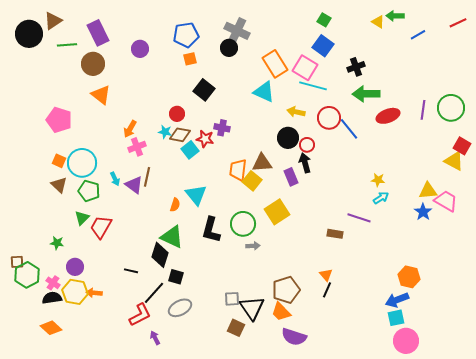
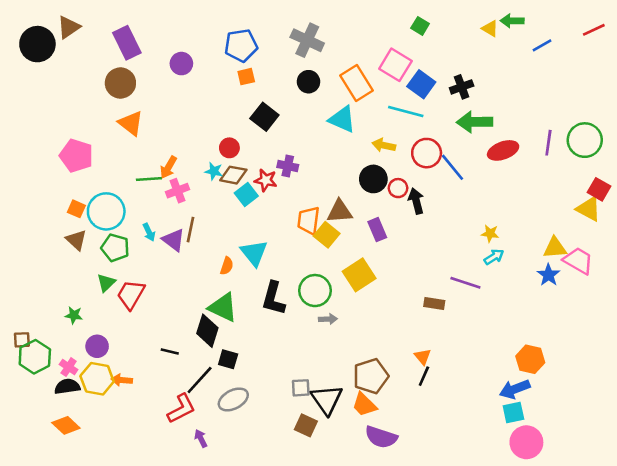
green line: (67, 45) -> (149, 179), moved
blue square: (323, 46) -> (421, 84), moved
black circle: (229, 48) -> (308, 82), moved
pink square: (305, 68) -> (395, 65), moved
black arrow: (305, 163) -> (416, 201), moved

